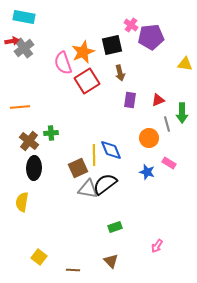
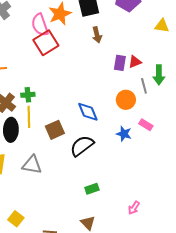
red square: (87, 81) -> (46, 43), moved
purple rectangle: (130, 100) -> (120, 63), moved
yellow line: (94, 155) -> (29, 117), moved
gray triangle: (88, 189) -> (32, 165), moved

